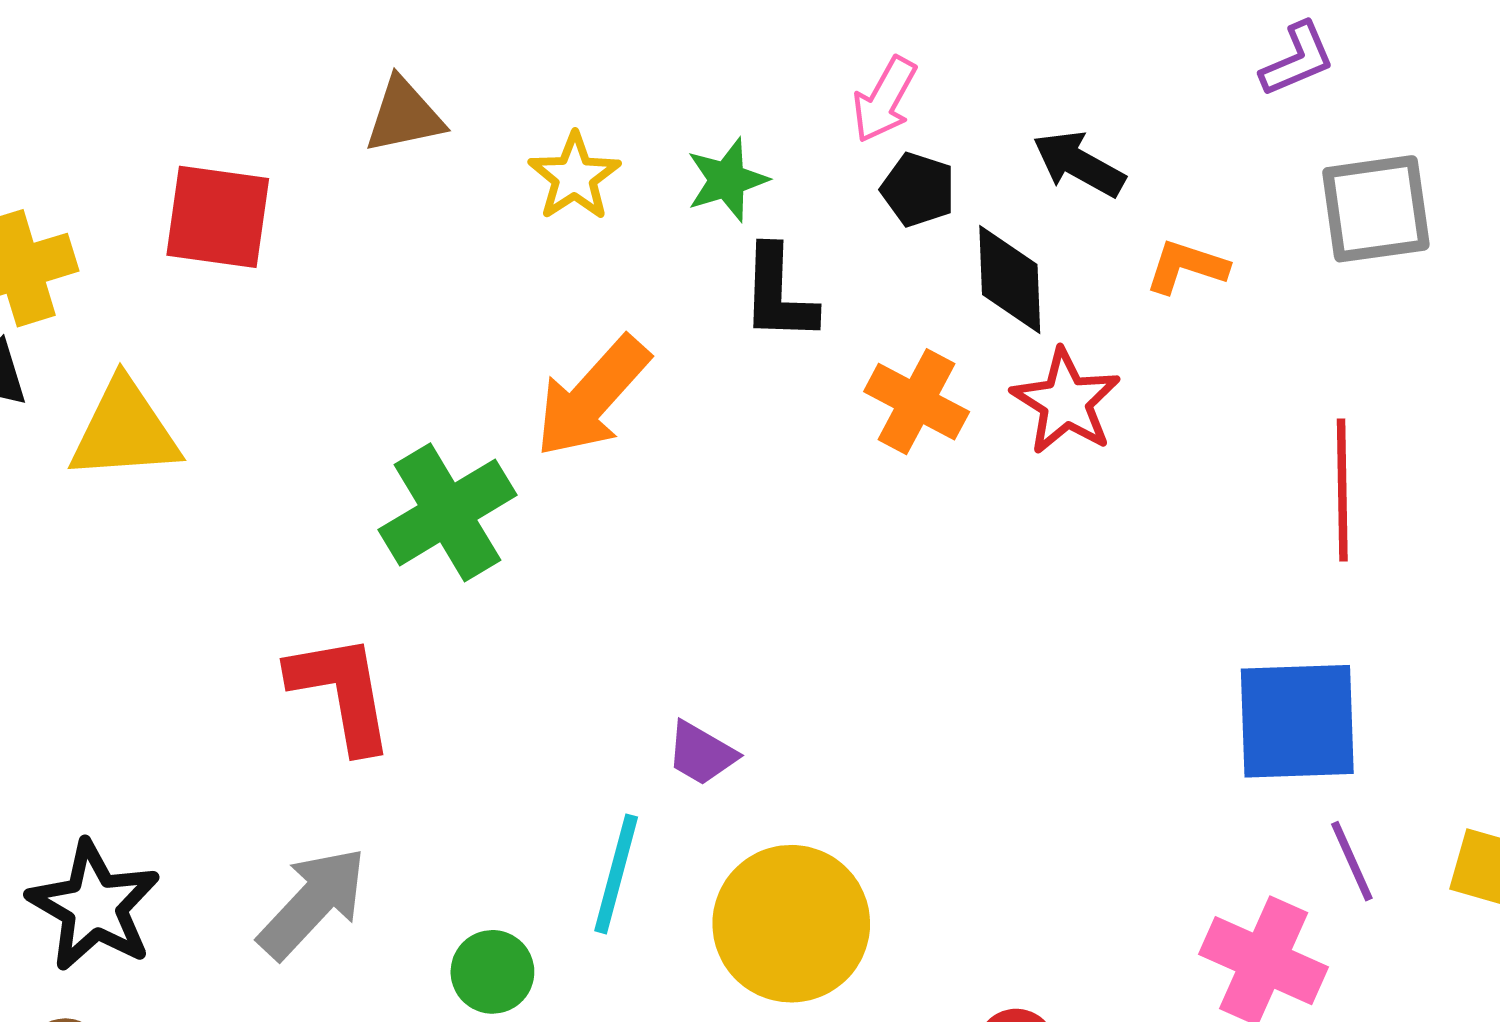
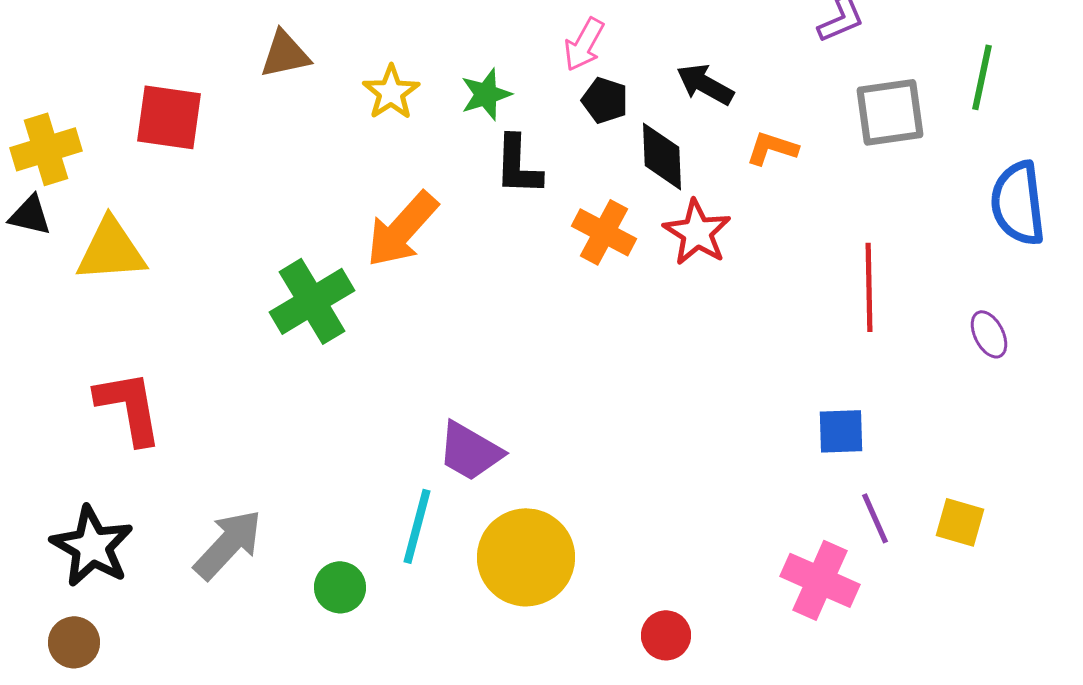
red L-shape: (341, 692) -> (129, 407), moved
blue square: (1297, 721) -> (841, 431), size x0.6
purple trapezoid: (701, 753) -> (470, 451), size x1.5

